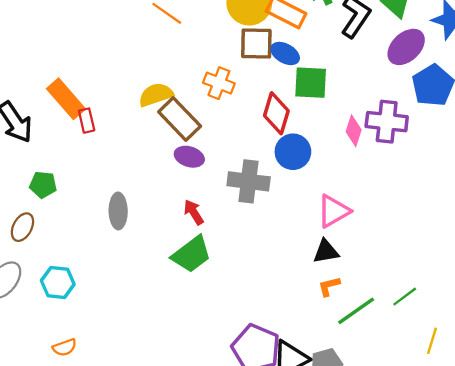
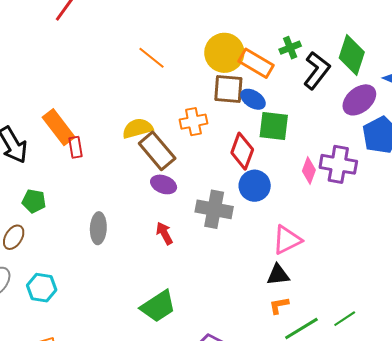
orange cross: (219, 83) -> (193, 122), turned -36
green trapezoid: (191, 254) -> (158, 306), moved

